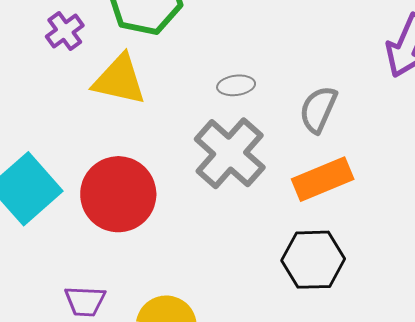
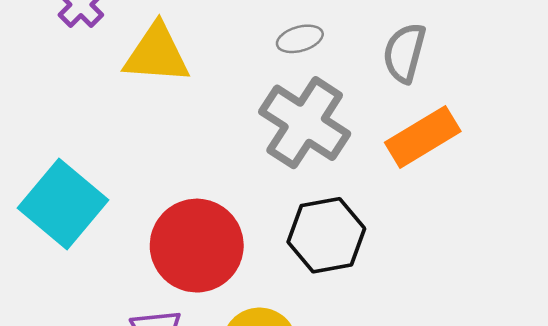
red circle: (118, 194) -> (197, 246), moved
black hexagon: (313, 260) -> (326, 235), moved

